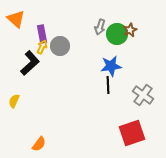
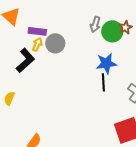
purple rectangle: (42, 34) -> (37, 31), turned -72

